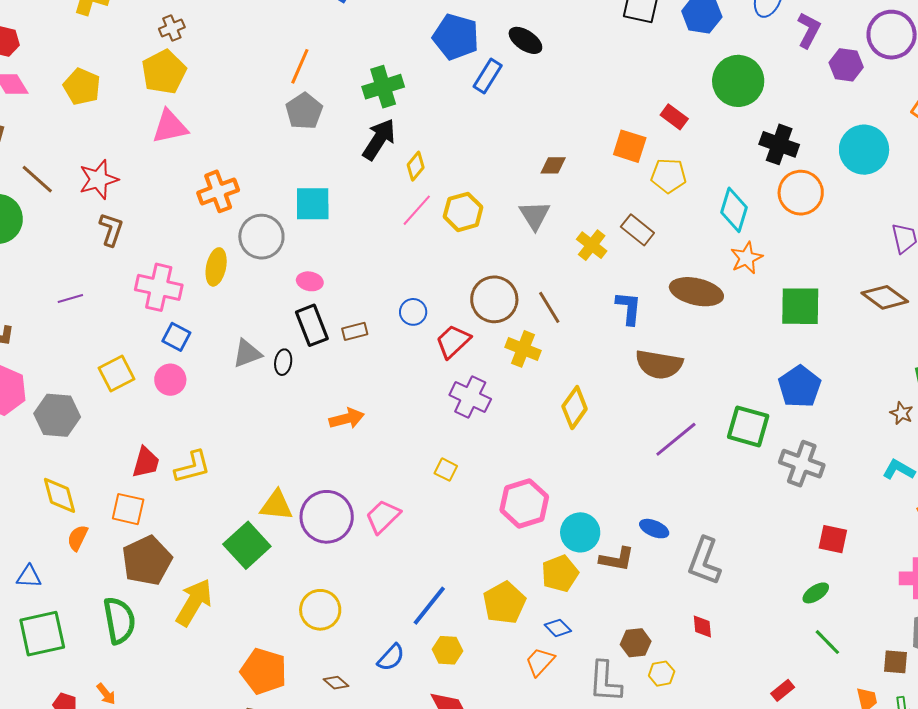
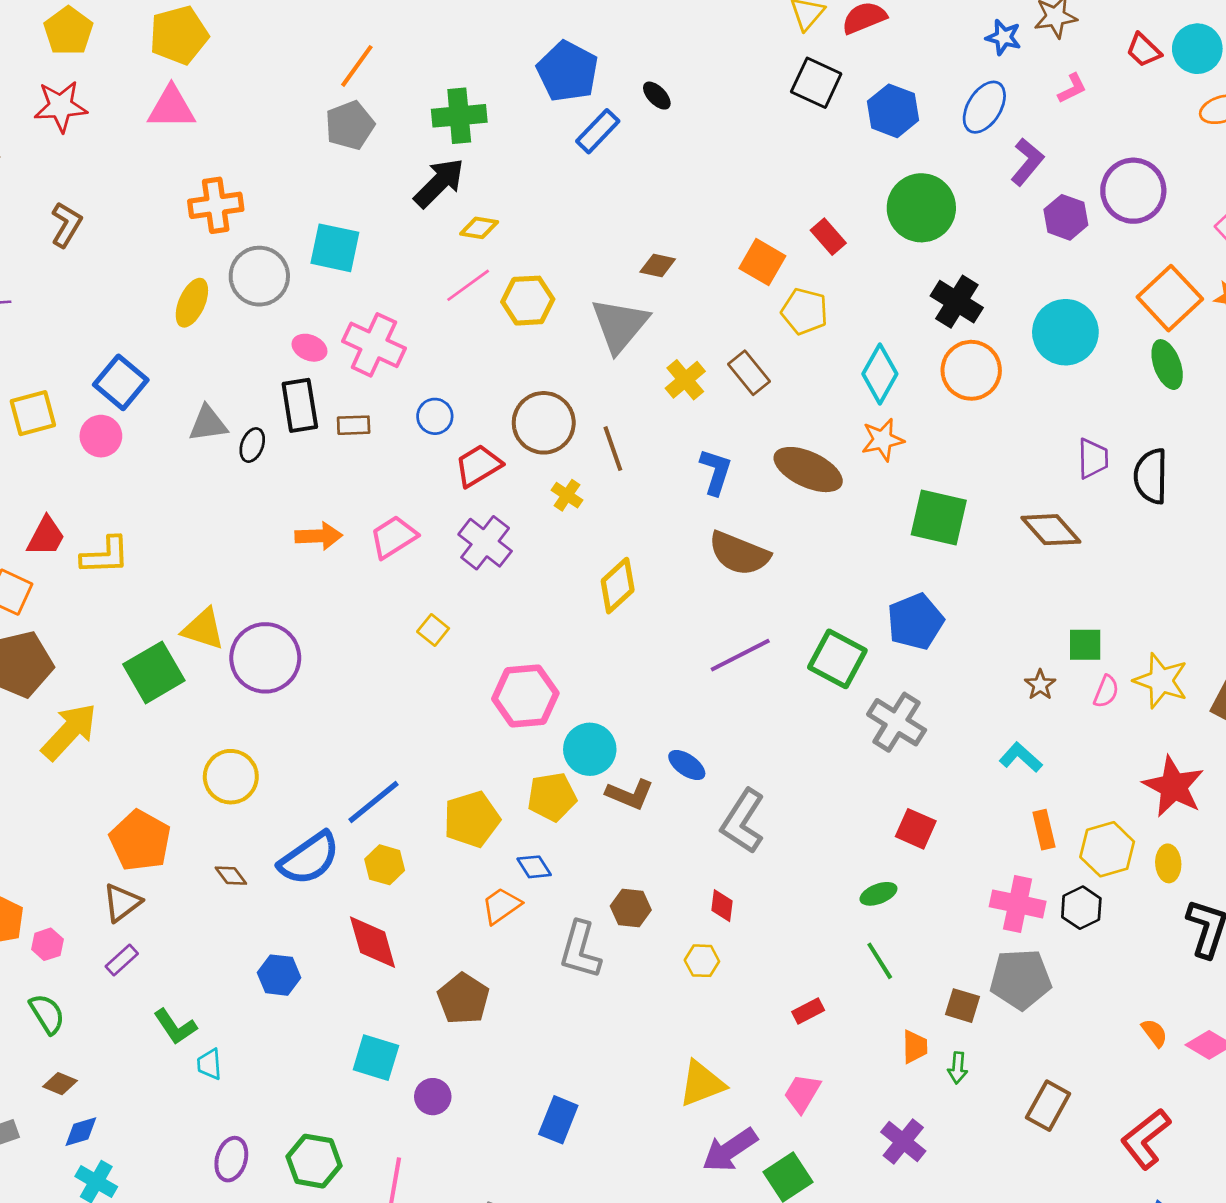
black ellipse: (525, 40) -> (657, 96), size x0.7
yellow diamond: (416, 166) -> (479, 228), turned 48
red star: (99, 179) -> (61, 106), moved
gray triangle: (535, 215) -> (620, 325), size x1.4
pink cross: (159, 287) -> (374, 345), moved
blue square: (176, 337) -> (121, 382), size x1.4
yellow cross: (523, 349) -> (567, 495), size x0.7
pink trapezoid: (383, 517) -> (394, 537), moved
blue semicircle: (391, 657) -> (309, 858), size x1.6
yellow hexagon: (662, 674) -> (702, 961), moved

